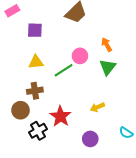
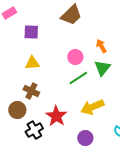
green line: (64, 70) -> (78, 78), moved
brown cross: (35, 91) -> (31, 91), turned 35
yellow arrow: (97, 107) -> (92, 107), size x1.6

